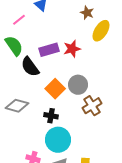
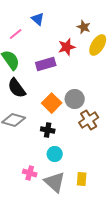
red star: (72, 49) -> (67, 47), moved
black semicircle: (30, 67) -> (17, 88), moved
cyan circle: (58, 140) -> (55, 154), size x0.6

